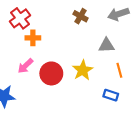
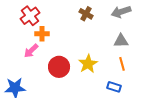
gray triangle: (106, 45) -> (121, 41), moved
pink arrow: (25, 66) -> (31, 51), moved

